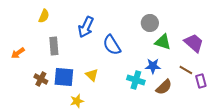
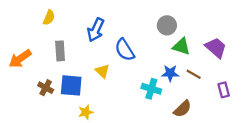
orange arrow: (18, 53) -> (20, 59), size x1.5
brown line: (186, 70) -> (194, 74), moved
yellow triangle: (92, 75) -> (102, 71), moved
brown semicircle: (164, 87) -> (182, 109), moved

